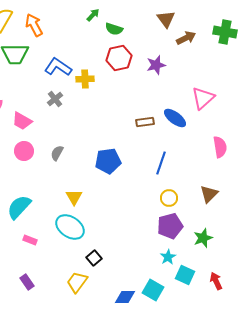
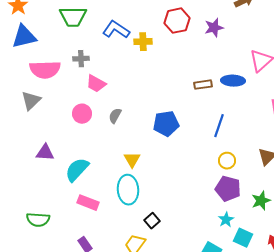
gray cross: (55, 99) -> (81, 59), moved, turned 35
blue ellipse: (175, 118) -> (233, 81), turned -35
pink trapezoid: (22, 121) -> (96, 84), moved
purple pentagon: (170, 226) -> (228, 189), turned 30
cyan ellipse: (70, 227) -> (128, 190), turned 52
pink rectangle: (30, 240) -> (88, 203), size x1.5

